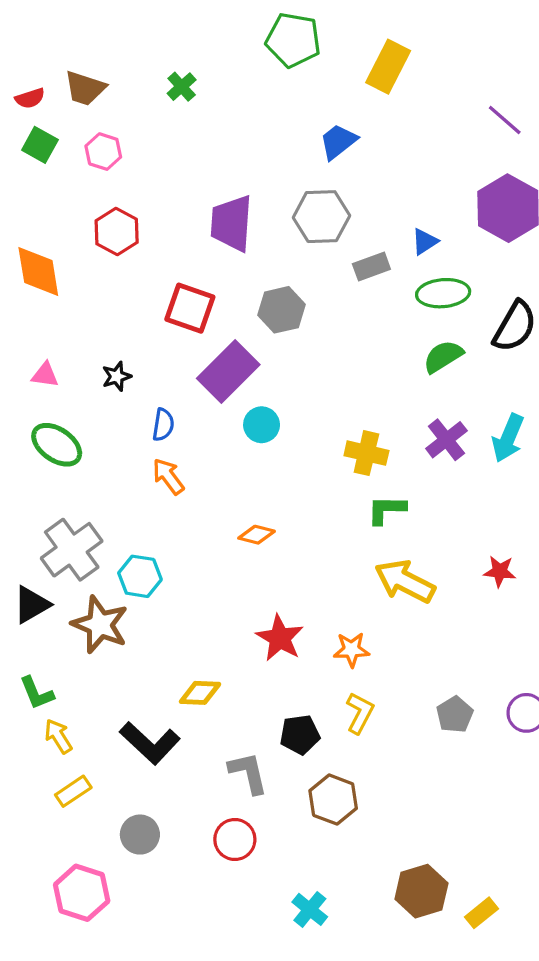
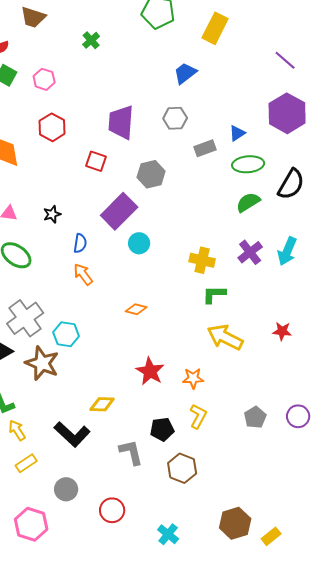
brown trapezoid: (85, 88) -> (33, 17), moved
gray hexagon: (321, 217) -> (175, 118), size x0.7
red square: (190, 308) -> (96, 161), moved, size x0.7
red circle: (235, 840) -> (112, 510), moved

